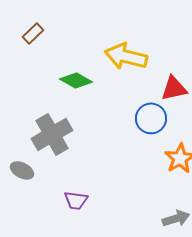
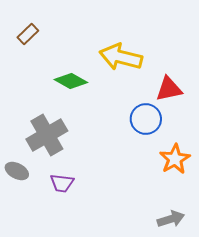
purple trapezoid: (76, 200) -> (62, 183), moved

